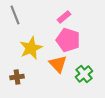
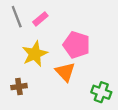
pink rectangle: (64, 17) -> (40, 19), moved
green cross: (84, 74) -> (101, 92), moved, turned -30

